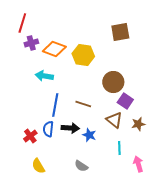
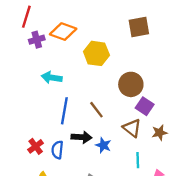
orange diamond: (54, 49) -> (63, 32), moved
brown line: (83, 104) -> (96, 110), turned 35
blue semicircle: (48, 129) -> (57, 150), moved

